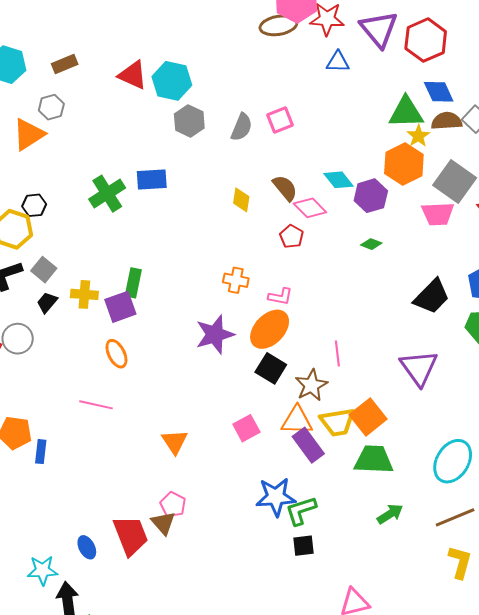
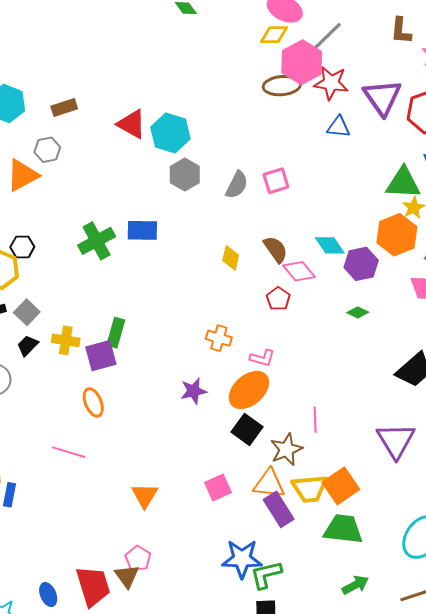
purple star: (215, 335) -> (194, 391), size x0.7

